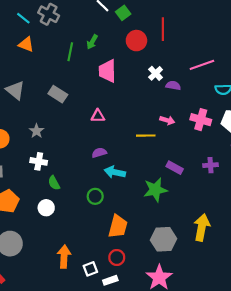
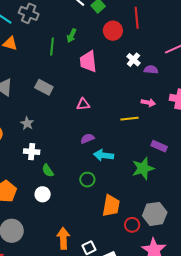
red circle: (117, 257) -> (132, 225), moved

